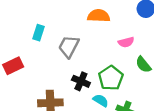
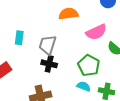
pink semicircle: (126, 42) -> (96, 32), size x1.5
black cross: (81, 81) -> (49, 64), moved

